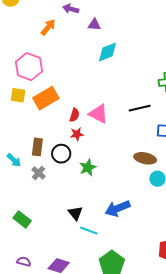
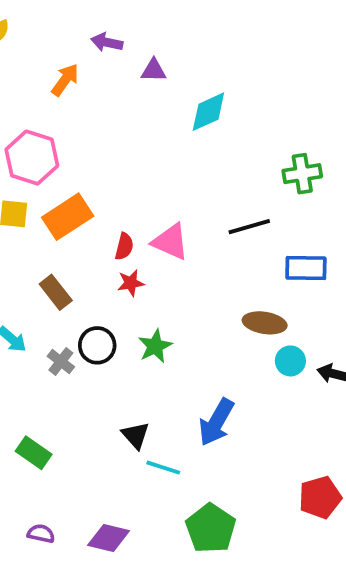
cyan diamond: (107, 52) -> (208, 112), moved
brown rectangle: (37, 147) -> (56, 292), moved, turned -42
black circle: (61, 154) -> (97, 345), moved
blue arrow: (118, 208) -> (216, 422), turned -35

